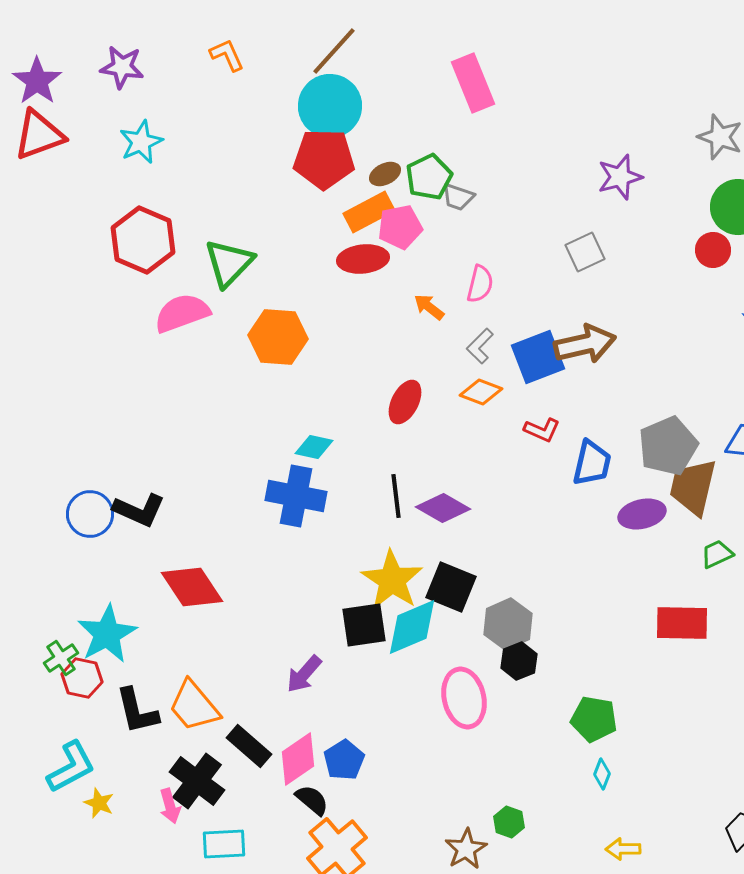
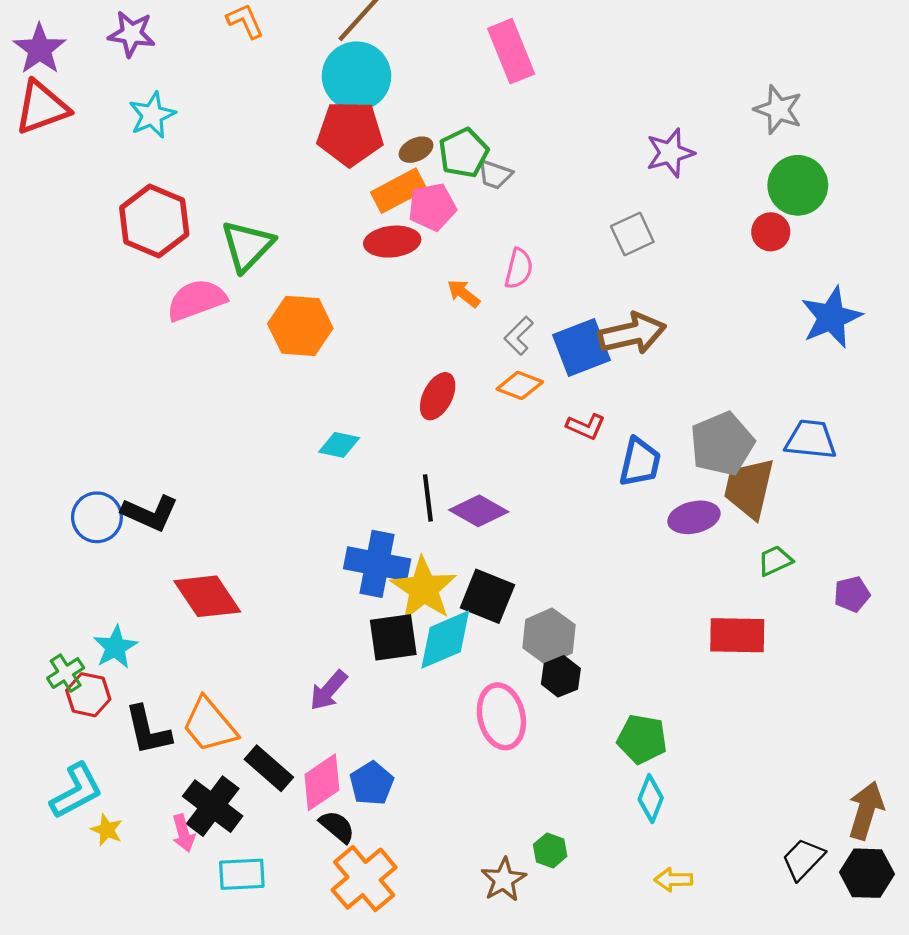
blue cross: (296, 496) -> (377, 564), moved
cyan star: (107, 634) -> (115, 647), size x0.7
cyan diamond: (602, 774) -> (651, 799), size x1.4

